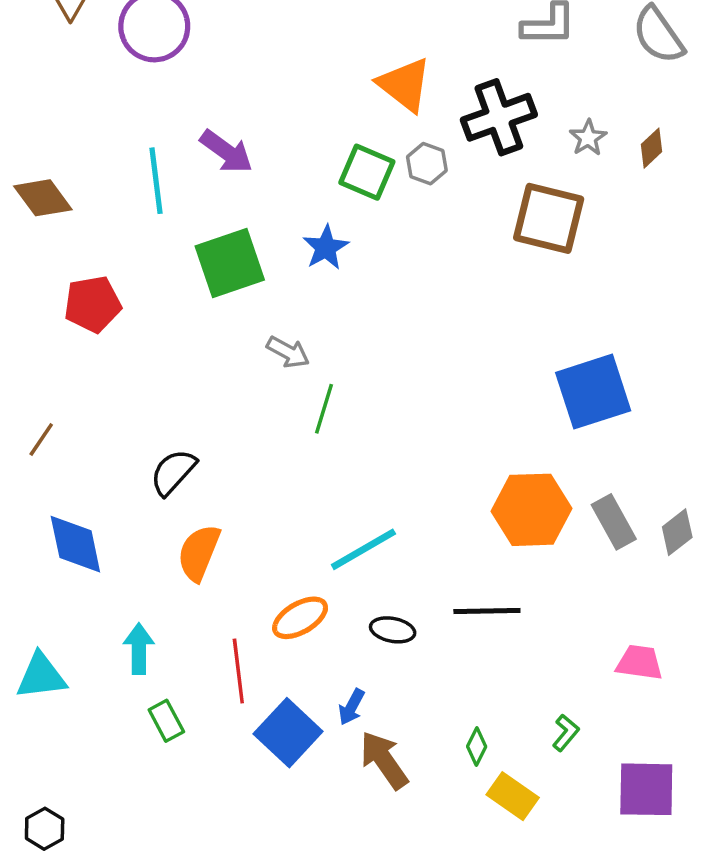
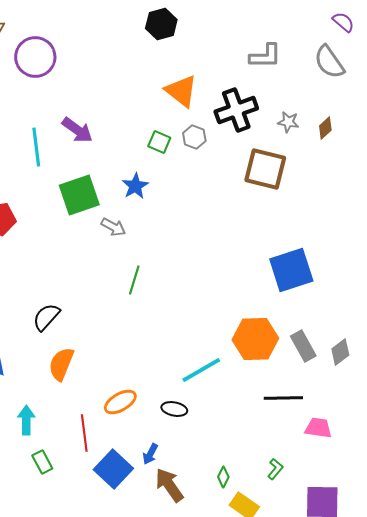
gray star: (588, 138) -> (288, 122), turned -30
green square: (367, 172) -> (159, 142), size x0.7
gray arrow: (288, 352) -> (113, 227), moved
cyan line: (363, 549) -> (201, 370), moved
black line: (487, 611) -> (283, 398), moved

